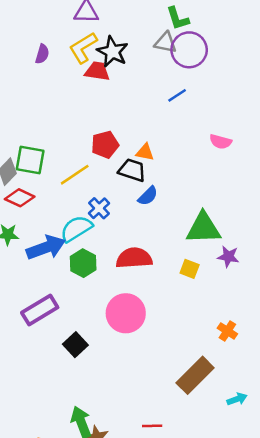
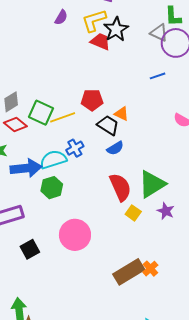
green square: (30, 160) -> (41, 113), moved
green triangle: (203, 228) -> (152, 184), turned -44
red semicircle: (134, 258) -> (120, 187), moved, turned 56
brown rectangle: (195, 375) -> (129, 272), moved

